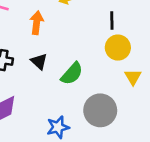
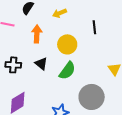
yellow circle: (118, 48) -> (67, 44), moved

